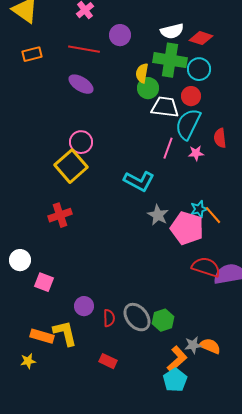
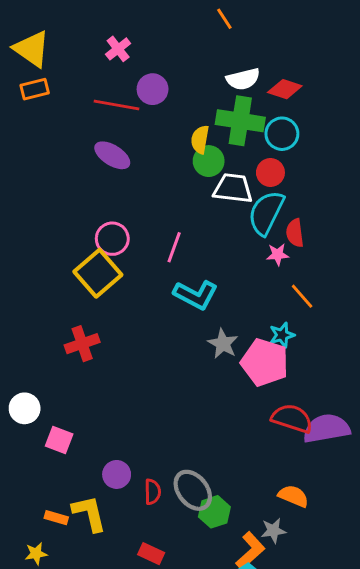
purple circle: (120, 35) -> (153, 89), moved
orange rectangle: (32, 54) -> (35, 89), moved
red semicircle: (220, 138) -> (295, 233), moved
pink line: (168, 148) -> (174, 247), moved
orange line: (213, 215) -> (302, 296), moved
green hexagon: (163, 320) -> (214, 512), moved
orange rectangle: (42, 336) -> (56, 518), size x0.7
orange semicircle: (210, 346) -> (293, 496), moved

